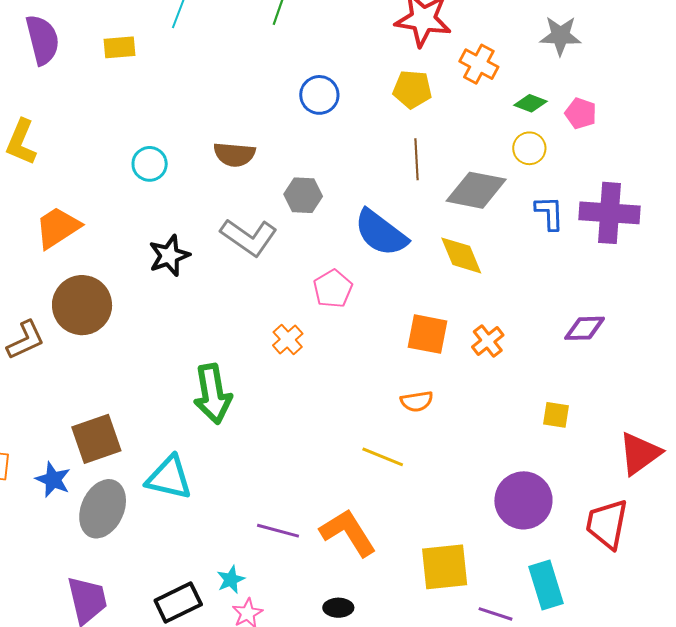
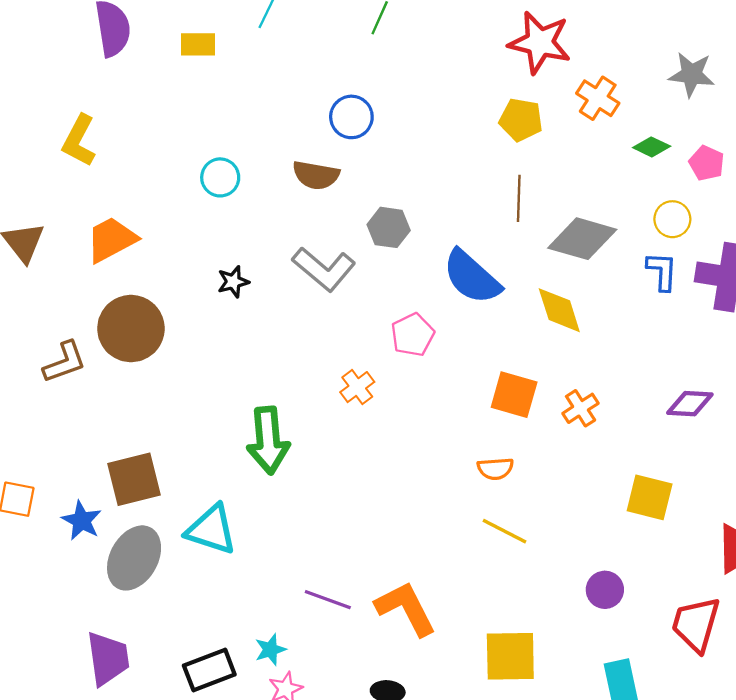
blue circle: (319, 95) -> (351, 117), moved
yellow circle: (529, 148) -> (672, 219), moved
black star: (169, 256) -> (233, 282), size x0.7
yellow square: (556, 415) -> (650, 497), size x1.5
yellow line: (383, 457) -> (505, 531), moved
purple circle: (523, 500) -> (605, 590), size x0.6

